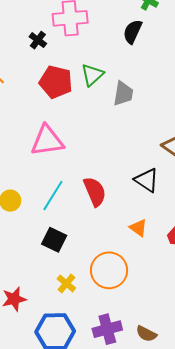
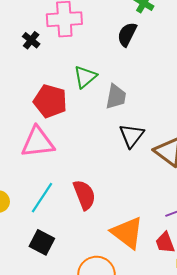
red pentagon: (56, 82) -> (50, 101), moved
black triangle: (147, 180) -> (131, 136), moved, turned 32
orange triangle: (138, 228) -> (127, 233), size x1.8

